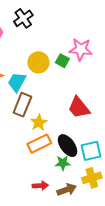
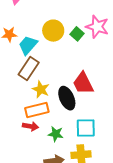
yellow star: (39, 123) -> (41, 89), turned -30
black ellipse: (68, 146) -> (67, 98), moved
red arrow: (40, 186) -> (31, 126), moved

